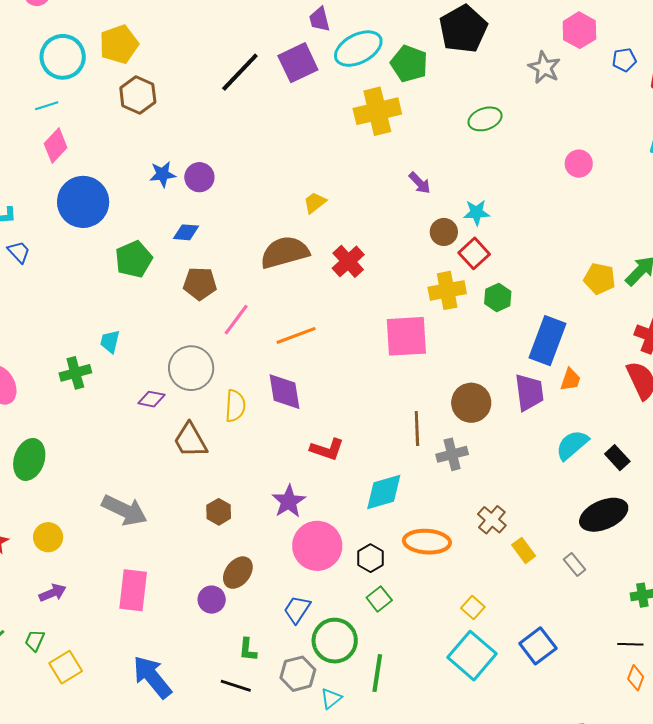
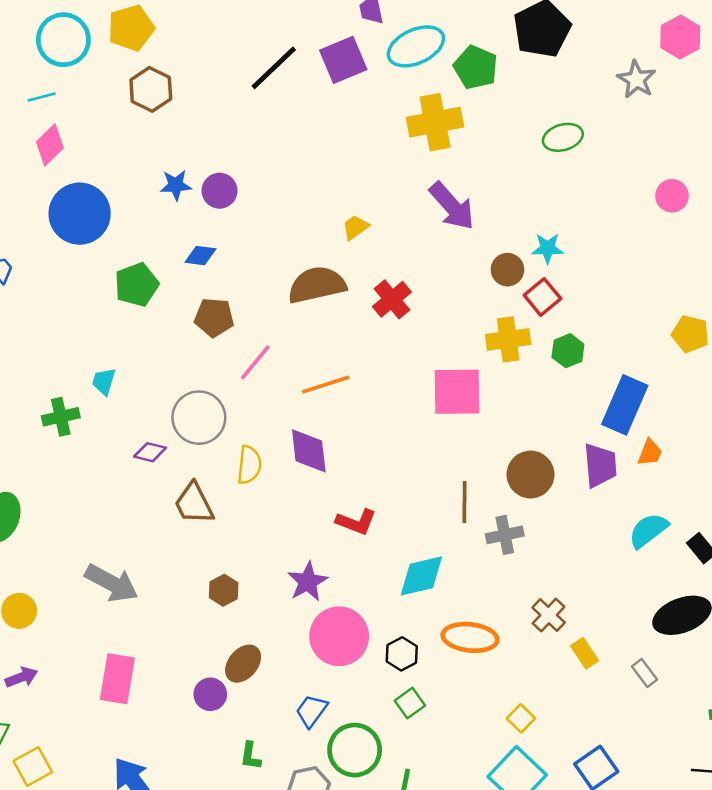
purple arrow: (420, 183) -> (452, 206), moved, size x1.8

